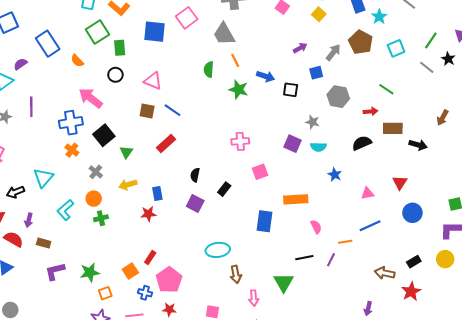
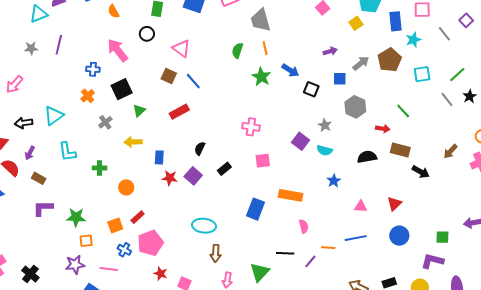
blue cross: (71, 123) -> (93, 69), size x0.6
orange circle: (94, 199) -> (126, 187), moved
cyan L-shape: (65, 210) -> (67, 152), turned -70
red star: (148, 214) -> (170, 178), moved
red star: (169, 309) -> (161, 274), moved

